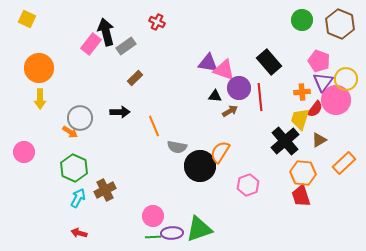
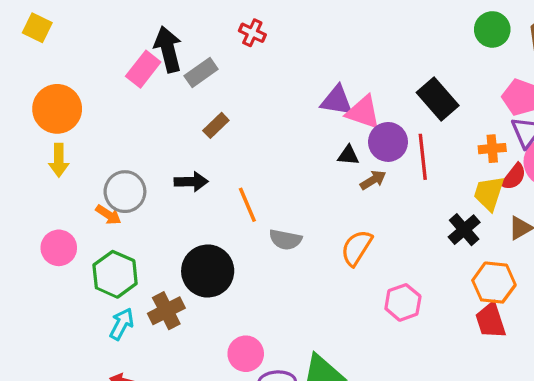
black cross: (285, 141) -> (464, 230), size x0.7
pink circle: (24, 152) -> (59, 248), moved
black circle: (200, 166) -> (208, 271), moved

